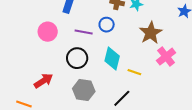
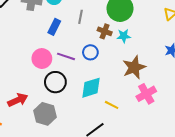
pink circle: (48, 32) -> (42, 59), moved
cyan diamond: (112, 58) -> (91, 88), turned 50
gray hexagon: (84, 90) -> (45, 114), moved

